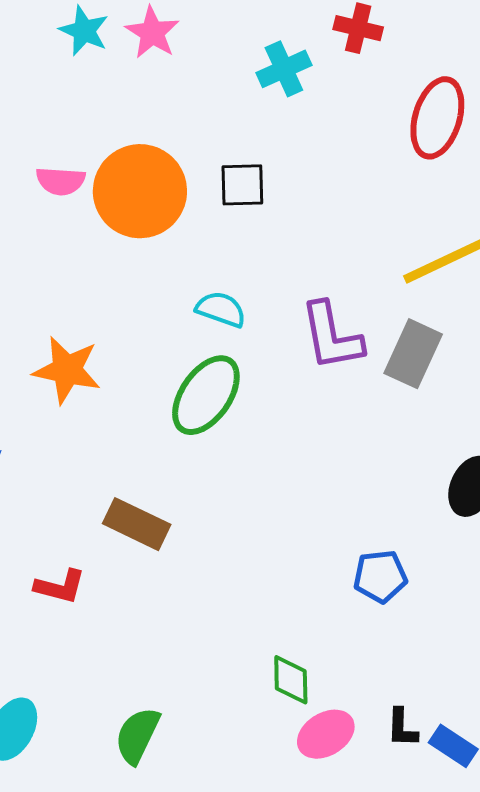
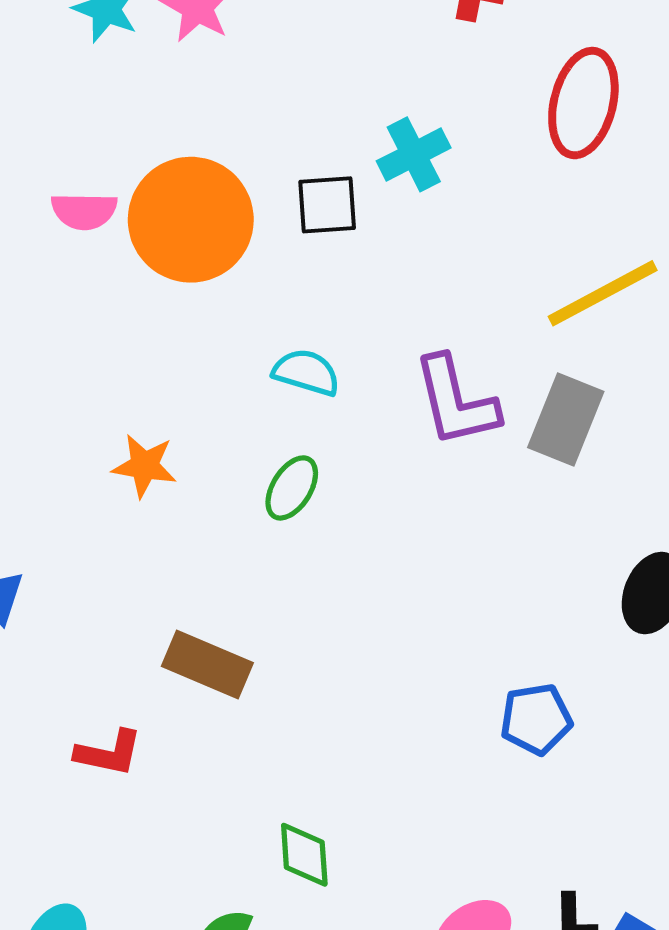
cyan cross: (284, 69) -> (414, 154), moved
orange star: (67, 370) -> (144, 466), moved, size x0.7
green ellipse: (206, 395) -> (292, 488), size x0.6
green diamond: (291, 680) -> (304, 855), moved

